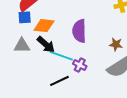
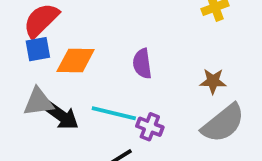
purple semicircle: (79, 31) -> (142, 64), size x0.7
black arrow: (46, 44) -> (61, 116), moved

